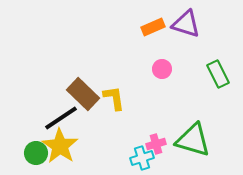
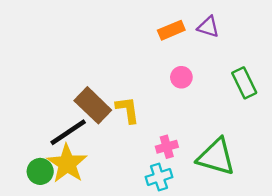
purple triangle: (186, 24) -> (208, 27), size x0.7
pink cross: (156, 144) -> (167, 147), moved

